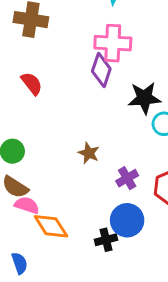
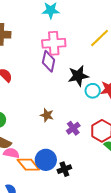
blue circle: (127, 220) -> (46, 160), moved

